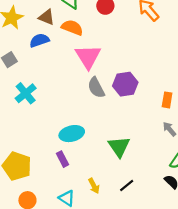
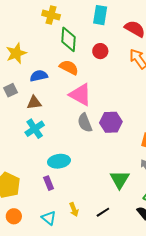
brown triangle: (47, 17) -> (34, 103), moved, turned -35
pink triangle: (88, 57) -> (80, 95), turned -35
cyan cross: (26, 93) -> (35, 129), moved
green triangle: (119, 147) -> (120, 179), moved

